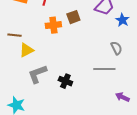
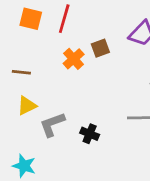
orange cross: (53, 25) -> (74, 59), turned -35
yellow triangle: (26, 50) -> (27, 106), moved

